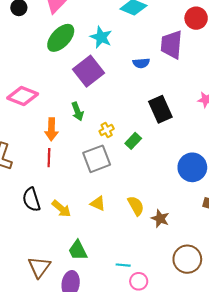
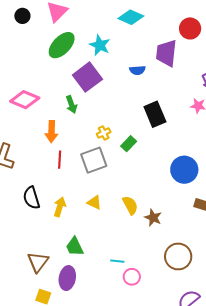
green arrow: (77, 111) -> (71, 105), moved
red line: (49, 158) -> (60, 160), moved
yellow arrow: (61, 209) -> (60, 207), turned -114

